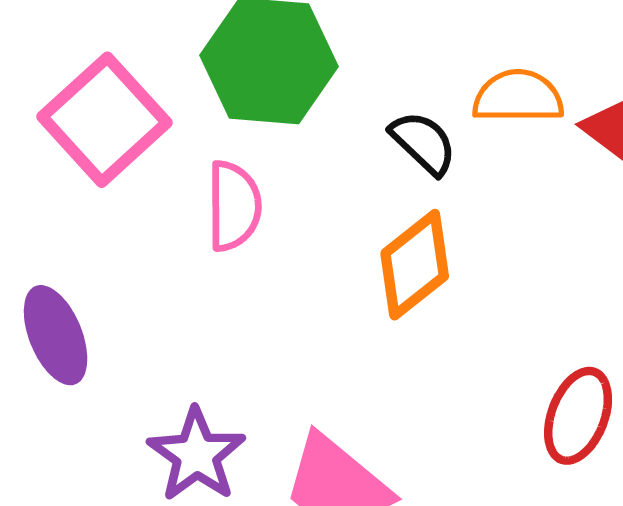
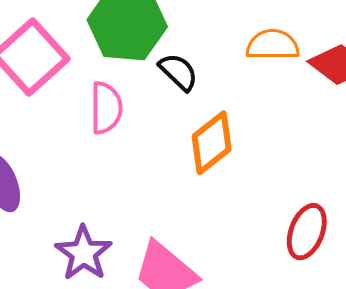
black semicircle: (423, 143) -> (179, 72), moved

